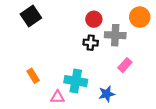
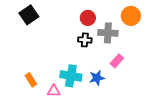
orange rectangle: (33, 76) -> (31, 80), moved
blue star: (107, 94) -> (97, 78), moved

